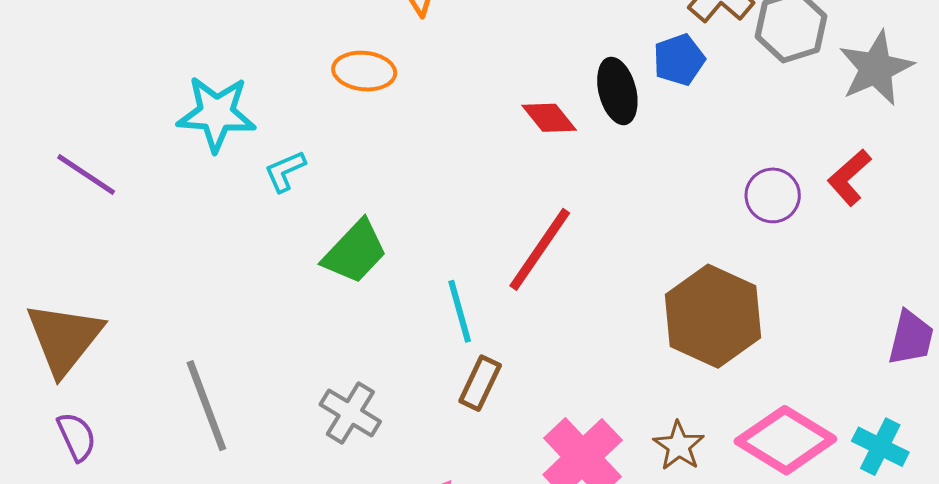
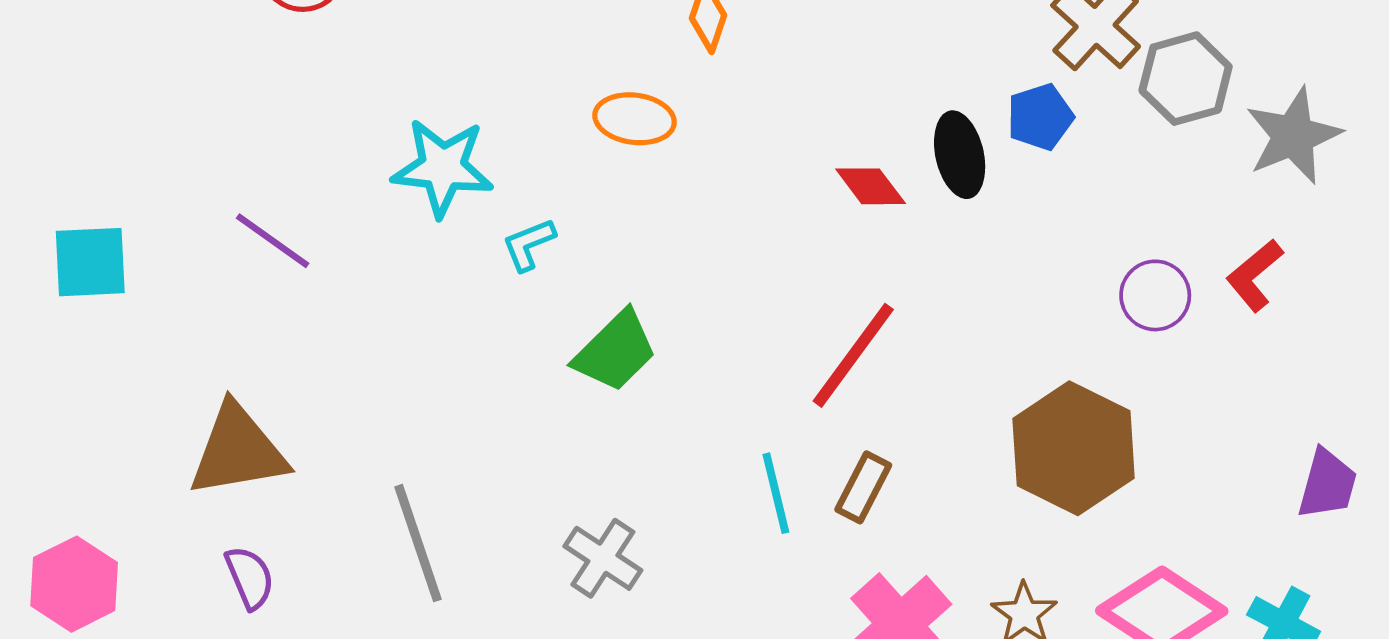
cyan line: (460, 311) -> (776, 493), moved
brown triangle: (64, 338) -> (238, 451), turned 40
brown rectangle: (480, 383) -> (863, 487), moved

